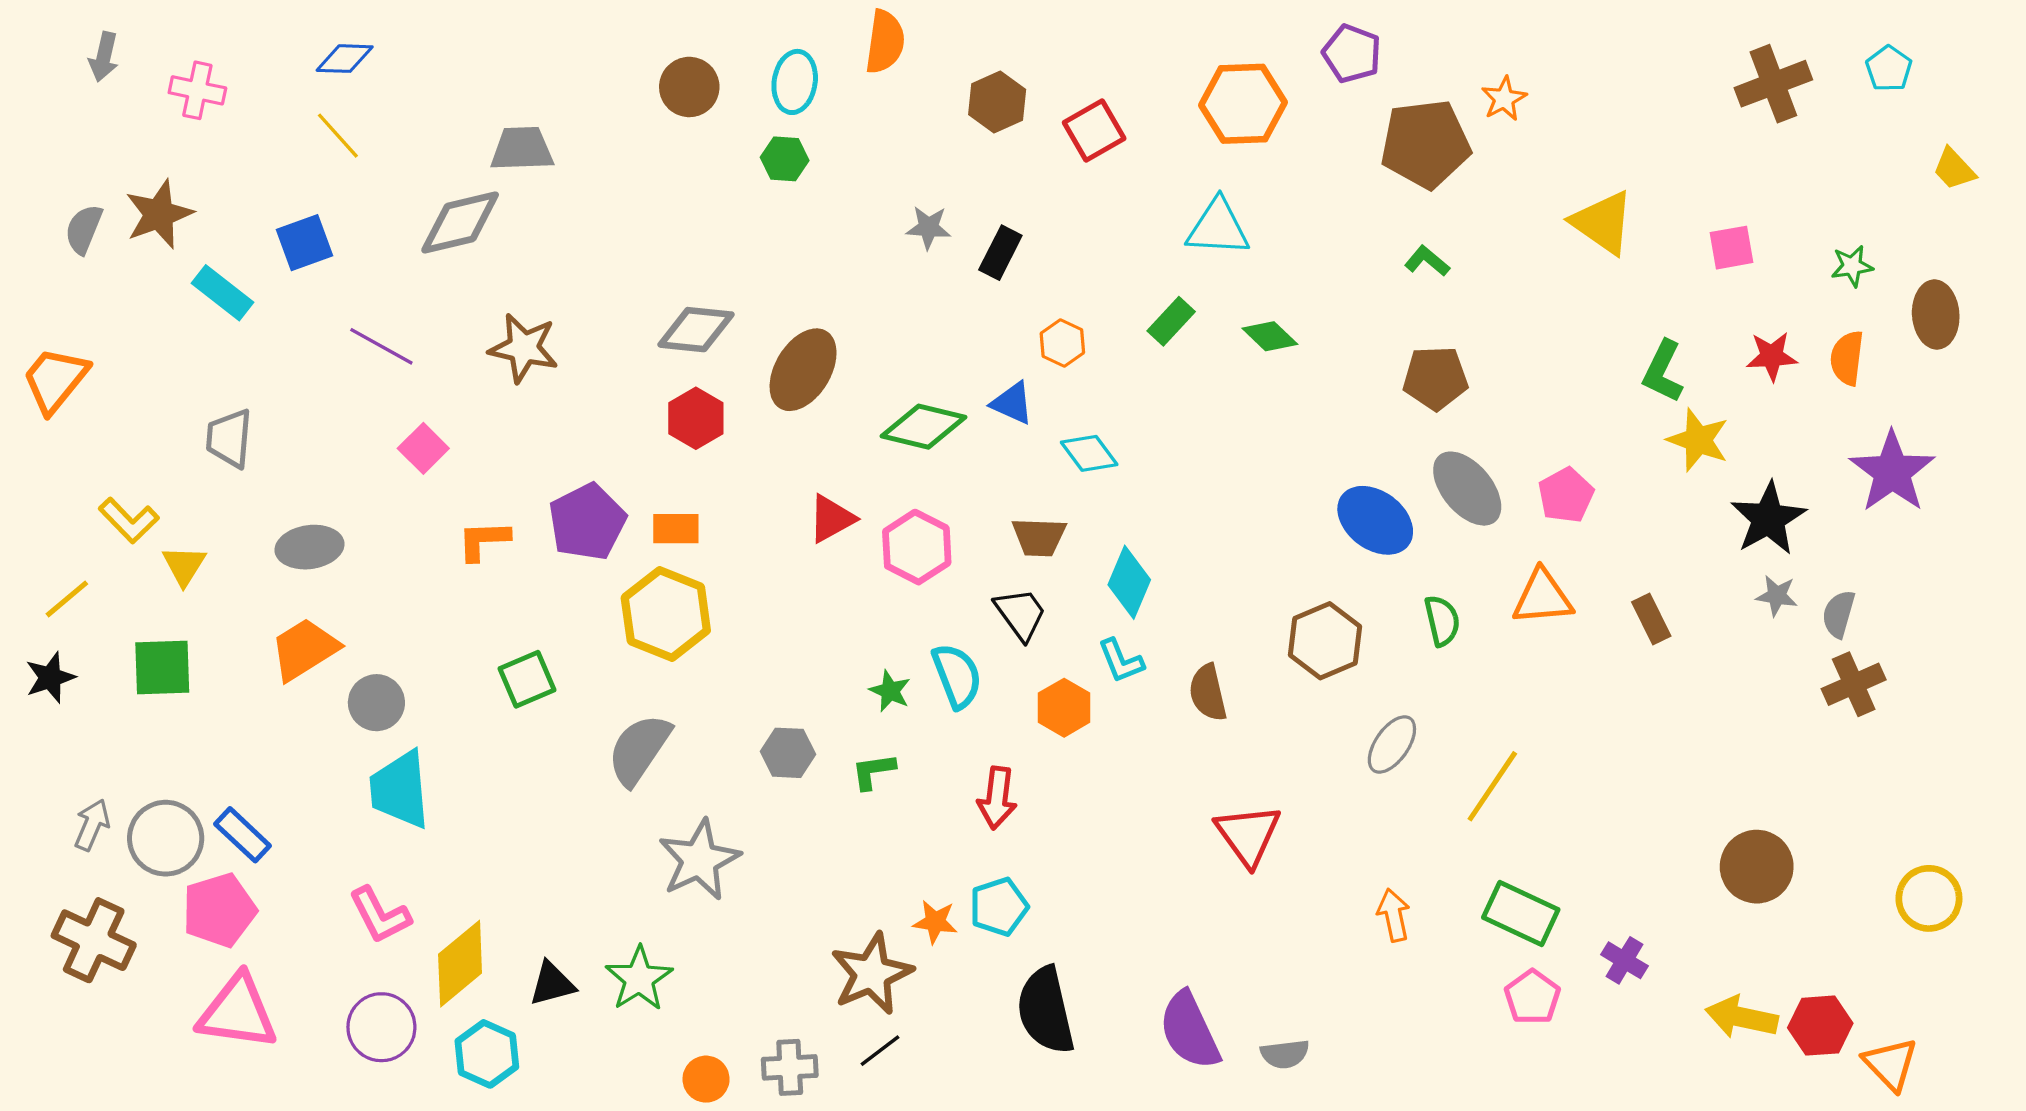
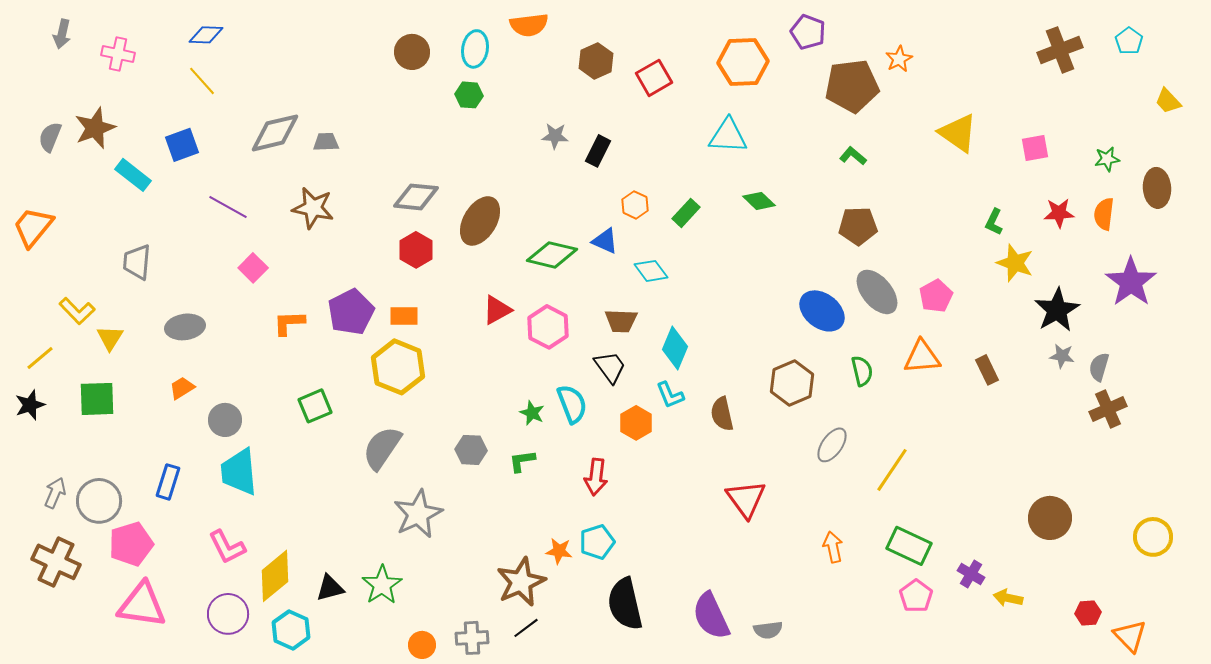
orange semicircle: (885, 42) -> (529, 25), turned 75
gray trapezoid: (522, 149) -> (326, 142), moved, size x0.7
green rectangle: (1171, 321) -> (686, 213), moved
green L-shape: (1663, 371) -> (994, 222), size x0.7
orange trapezoid: (304, 649) -> (182, 388), size x0.6
blue rectangle: (243, 835) -> (168, 482), moved, turned 64
yellow arrow: (1742, 1017) -> (1008, 598), moved, size x0.7
red hexagon: (1820, 1026) -> (1088, 613), size x0.7

